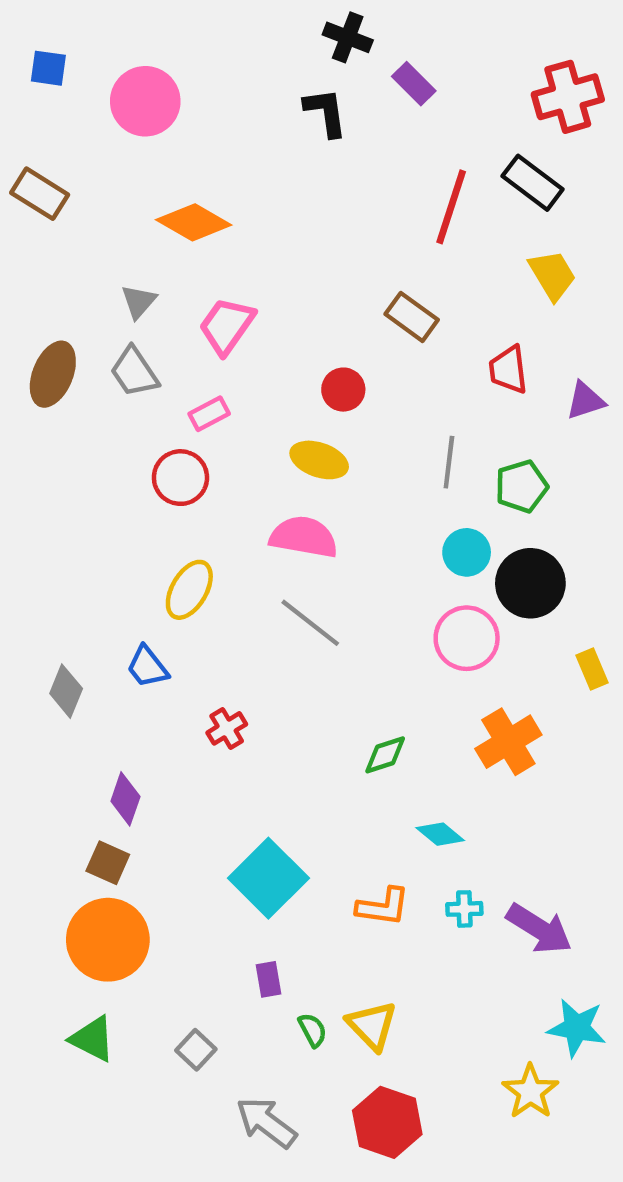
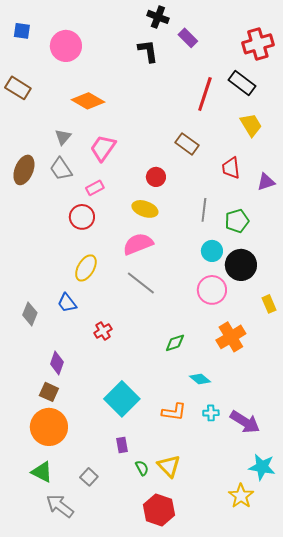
pink semicircle: (304, 537) -> (138, 244), turned -32
gray arrow: (266, 1122) -> (60, 506), moved
red hexagon: (387, 1122) -> (159, 510), moved

